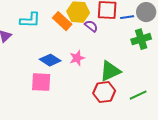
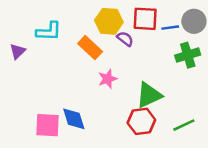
orange rectangle: (62, 21) -> (90, 48), moved
blue diamond: (50, 60) -> (74, 119), moved, turned 40
pink square: (41, 82) -> (48, 125), moved

